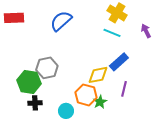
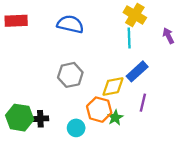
blue semicircle: (61, 21) -> (70, 24), turned 55
cyan line: (112, 33) -> (129, 38), turned 66
gray hexagon: (47, 68) -> (70, 75), moved
green hexagon: (29, 82) -> (20, 118), moved

